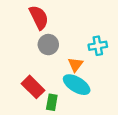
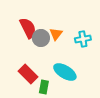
red semicircle: (39, 17) -> (28, 28), moved
orange triangle: (75, 65) -> (56, 34), moved

